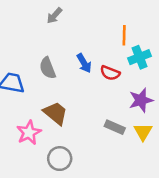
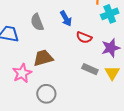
red semicircle: (110, 73) -> (84, 37), moved
brown trapezoid: (56, 113) -> (43, 58), turned -55

